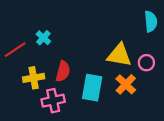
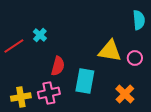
yellow cross: (34, 78) -> (21, 97), moved
orange cross: (126, 84) -> (125, 94), moved

